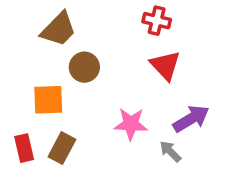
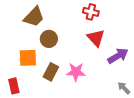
purple arrow: (191, 119) -> (118, 56), moved
brown rectangle: (62, 148) -> (51, 72), moved
gray arrow: (170, 151) -> (124, 88), moved

